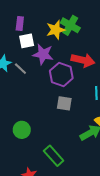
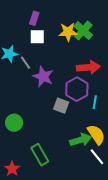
purple star: (43, 54) -> (43, 77), moved
red arrow: (83, 60) -> (88, 67), turned -30
purple hexagon: (61, 74) -> (77, 89), moved

